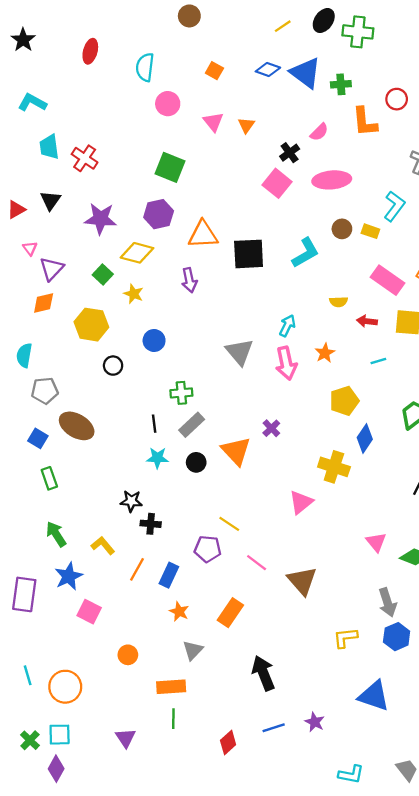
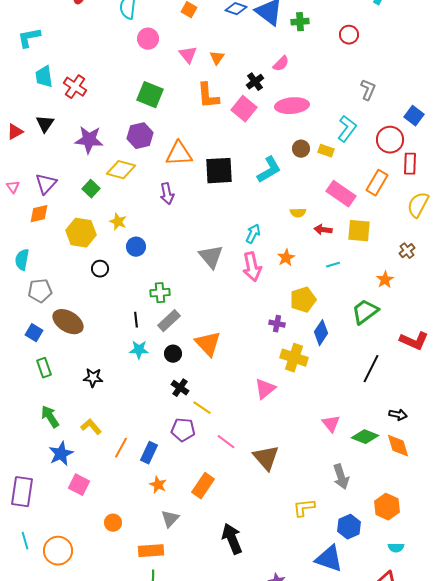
cyan L-shape: (32, 102) -> (29, 38), turned -40
orange L-shape: (365, 122) -> (208, 96), moved
pink triangle: (30, 248) -> (13, 187), moved
yellow star: (134, 294) -> (118, 222), moved
purple cross: (271, 428) -> (277, 324), moved, turned -35
black star: (131, 501) -> (93, 378), moved
black cross: (151, 524) -> (180, 388), moved, turned 30
purple rectangle: (24, 594) -> (22, 492), moved
blue hexagon: (397, 637) -> (349, 527), moved

